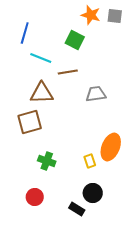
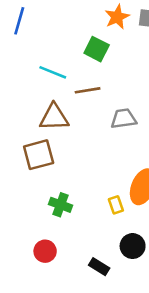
orange star: (91, 15) -> (117, 17), turned 30
blue line: (25, 33) -> (19, 21), moved
black circle: (93, 193) -> (133, 246), moved

